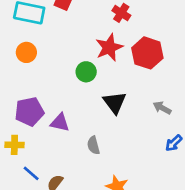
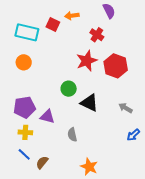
green circle: (86, 72) -> (69, 89), moved
black triangle: (115, 103) -> (89, 103), turned -30
yellow cross: (14, 145) -> (25, 132), moved

